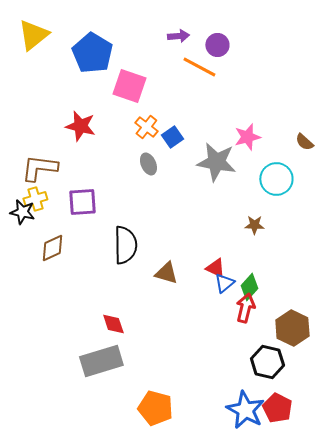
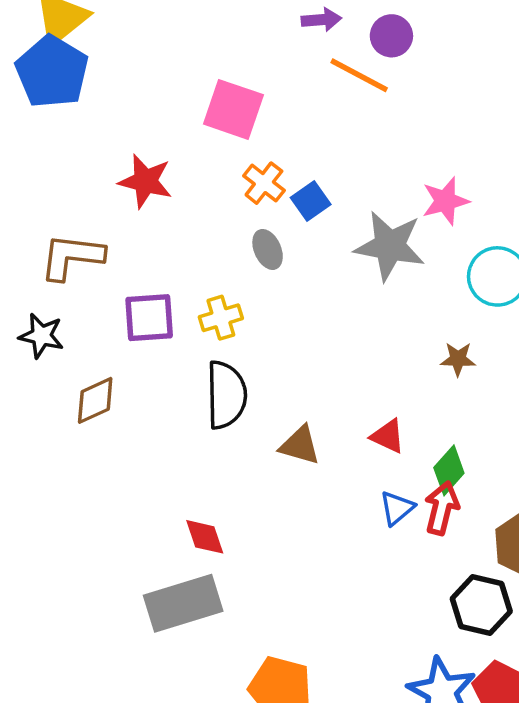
blue pentagon: (92, 53) -> (52, 72), moved
yellow cross: (35, 199) -> (221, 318), moved
blue triangle: (224, 283) -> (397, 508), moved

